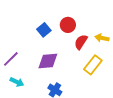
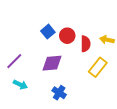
red circle: (68, 25) -> (67, 36), moved
red semicircle: (81, 42) -> (86, 44), turned 147

